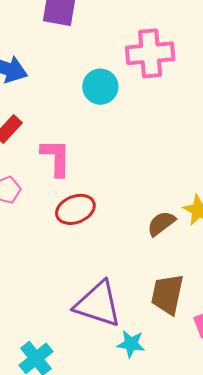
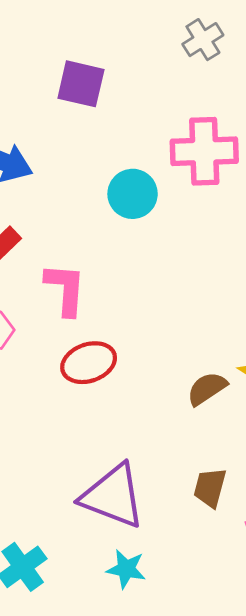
brown trapezoid: (167, 294) -> (210, 488), size x0.7
cyan star: (131, 344) -> (126, 569), moved

